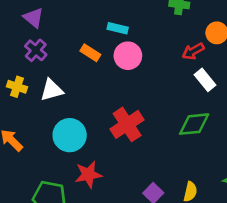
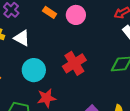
white triangle: (52, 90) -> (22, 38), turned 42

